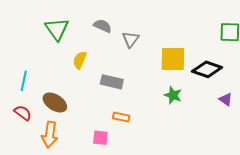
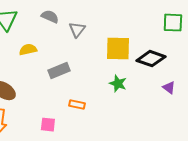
yellow semicircle: (80, 60) -> (28, 50), turned 54
gray rectangle: (112, 82) -> (59, 71), turned -35
orange rectangle: (121, 117) -> (77, 105), moved

